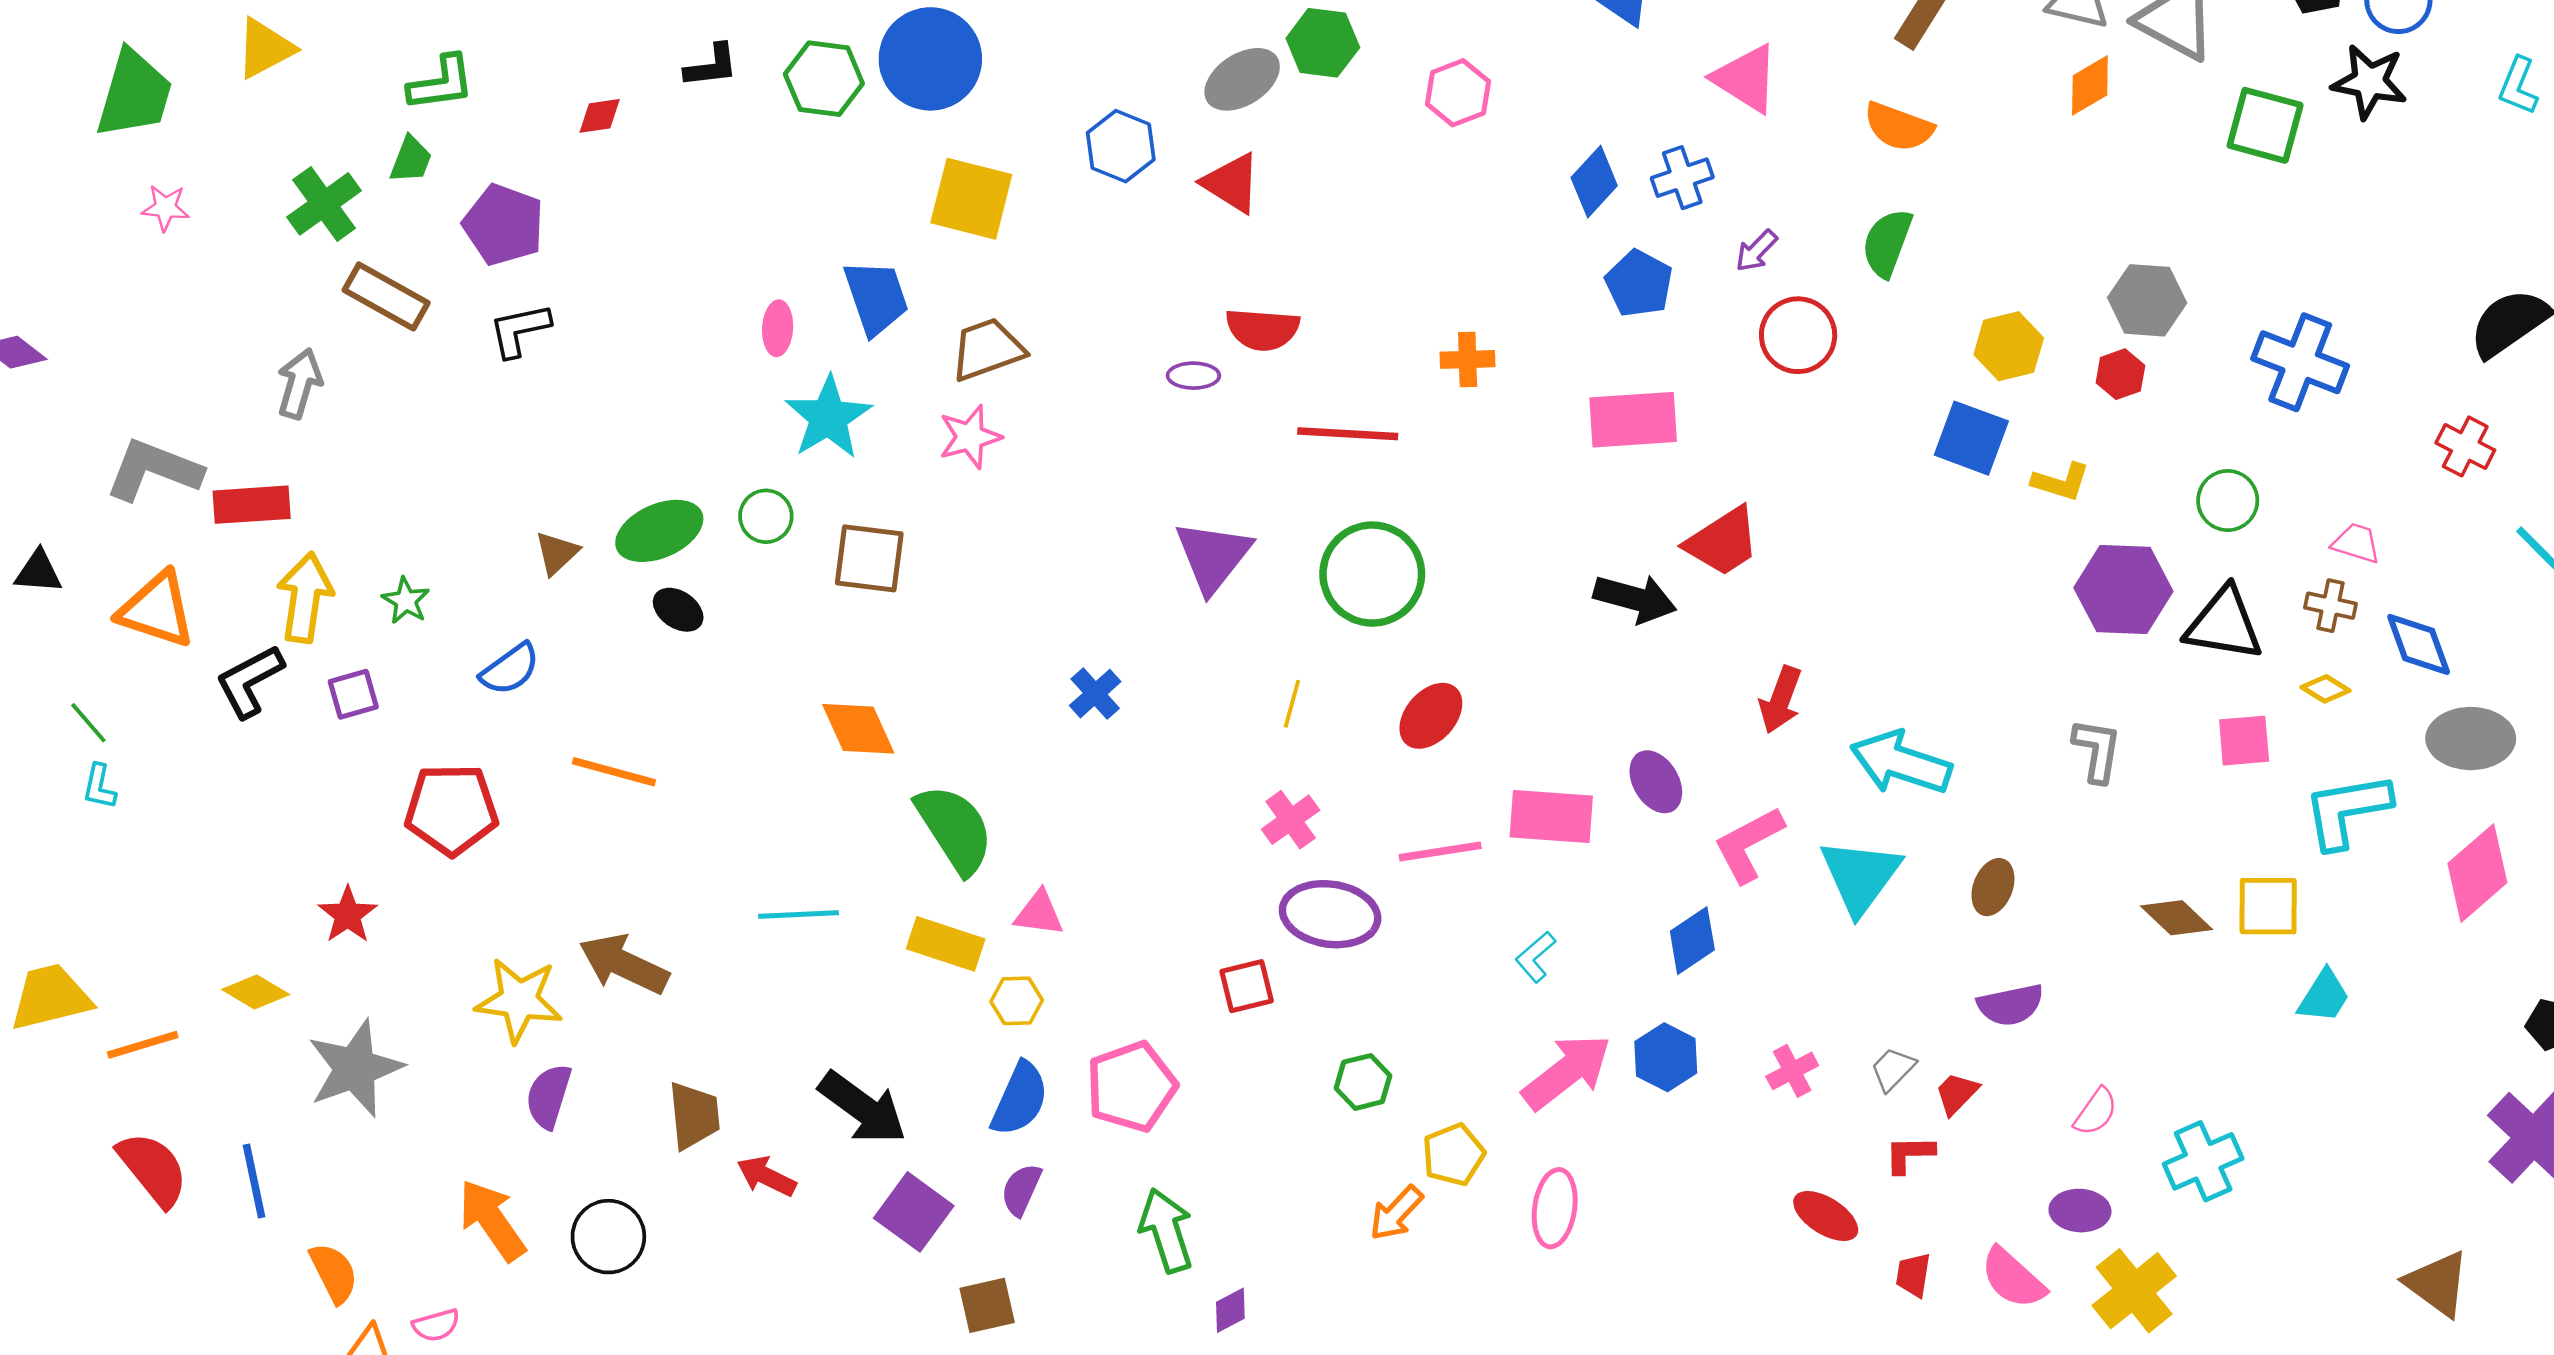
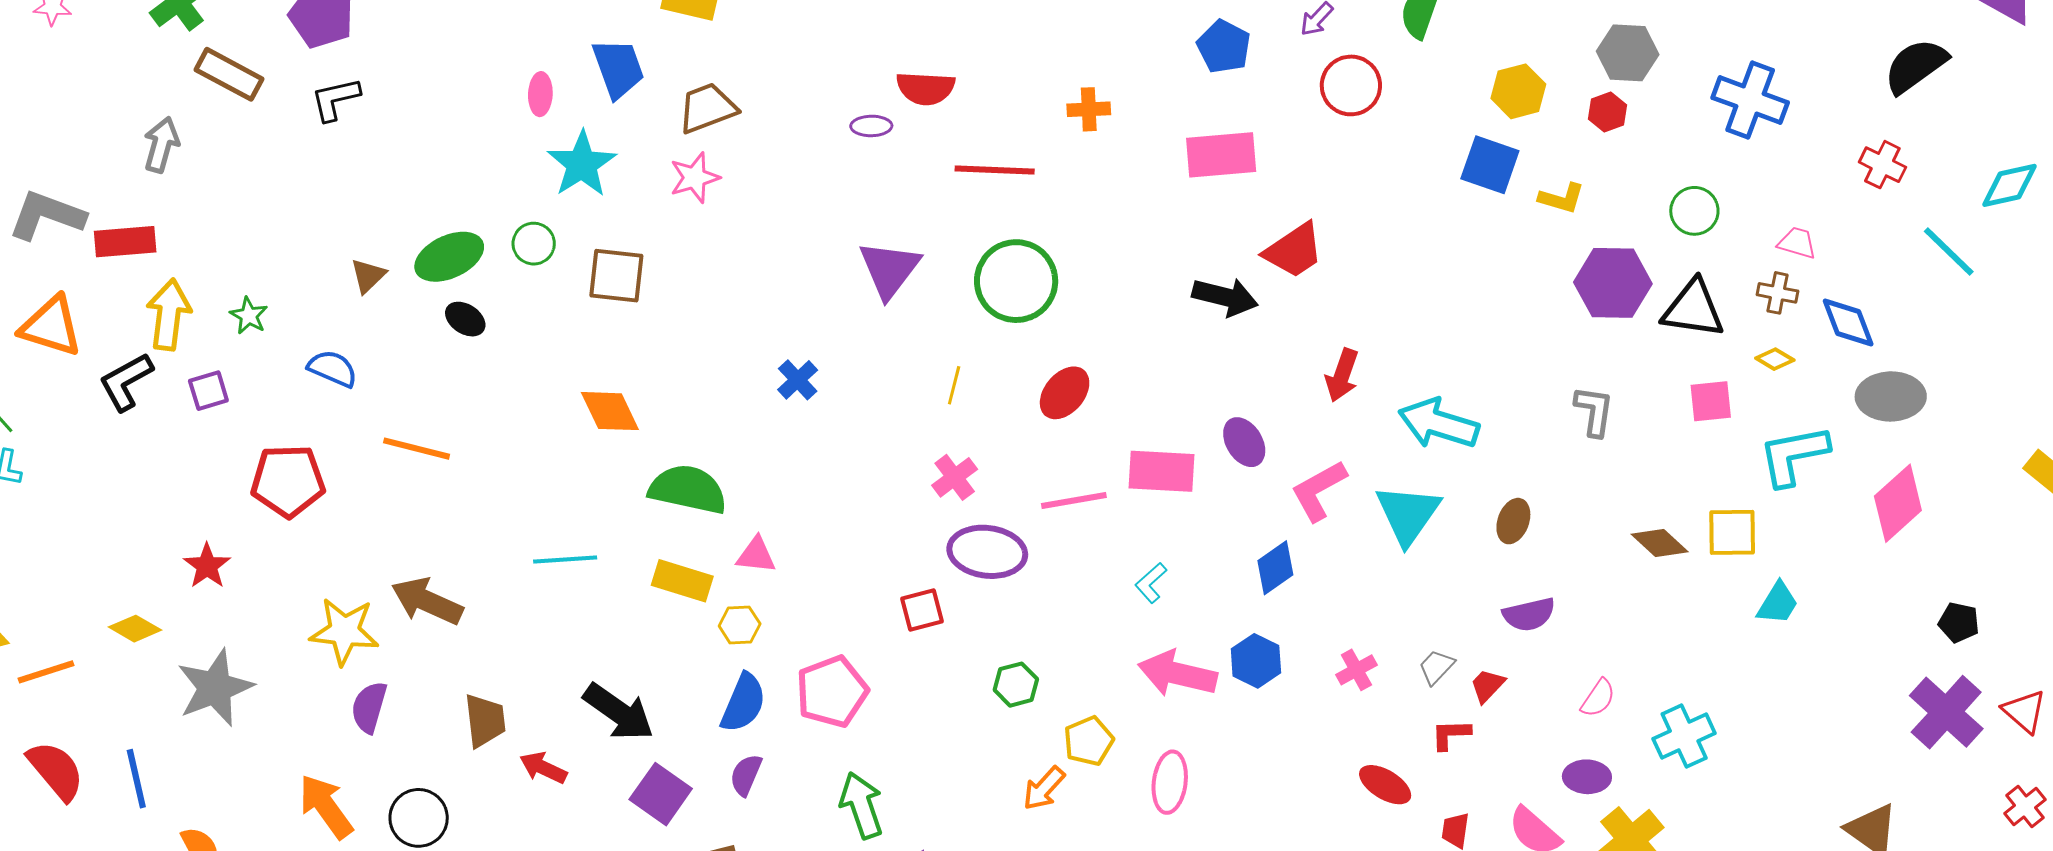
blue semicircle: (510, 669) -> (333, 369), turned -120
green semicircle: (955, 829) -> (688, 489), turned -44
pink arrow: (1567, 1072) -> (1177, 674), turned -128

